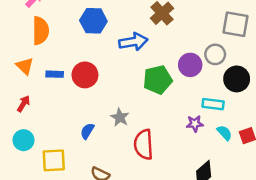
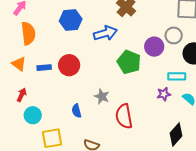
green pentagon: (158, 80) -> (129, 62), turned -30
blue semicircle: (87, 131) -> (77, 111), turned -40
cyan circle: (24, 140) -> (33, 115), moved

